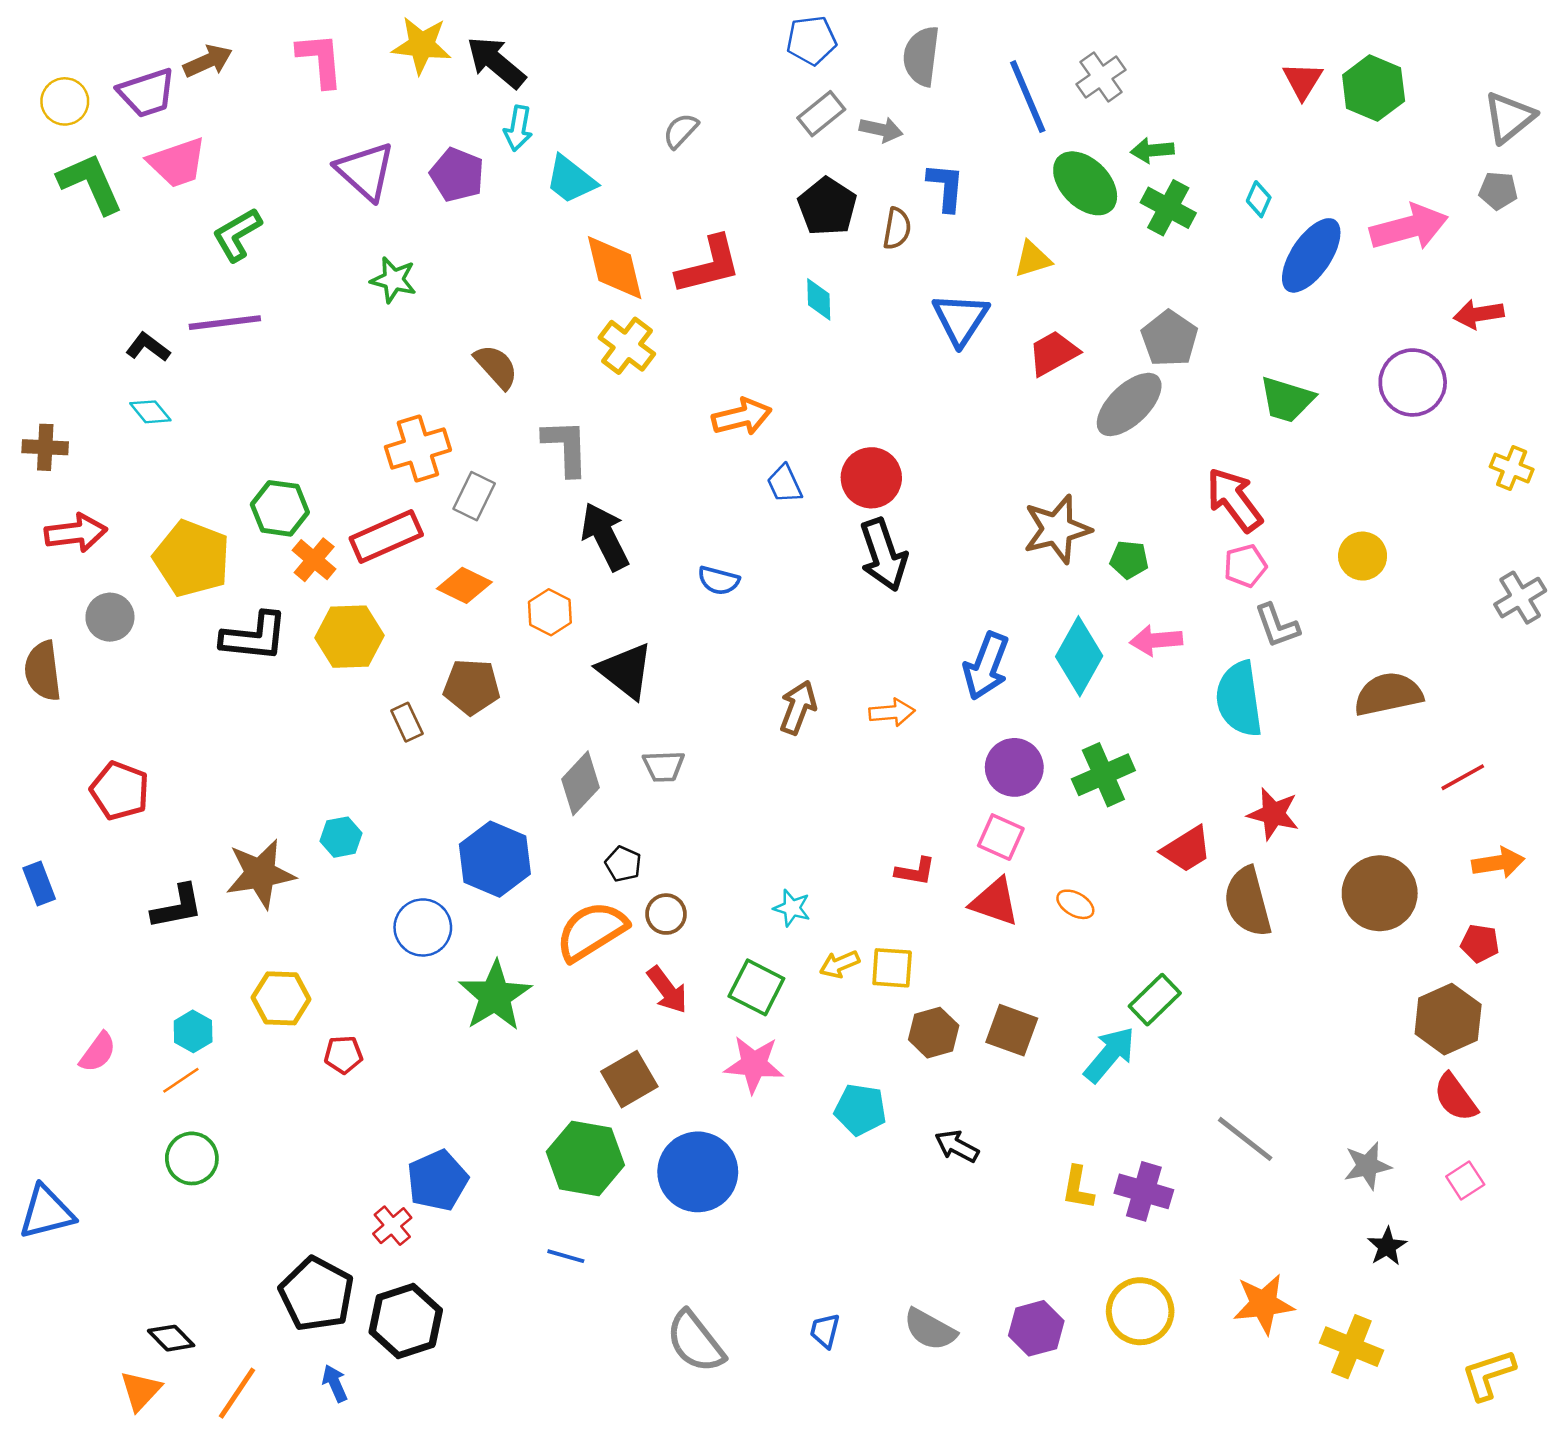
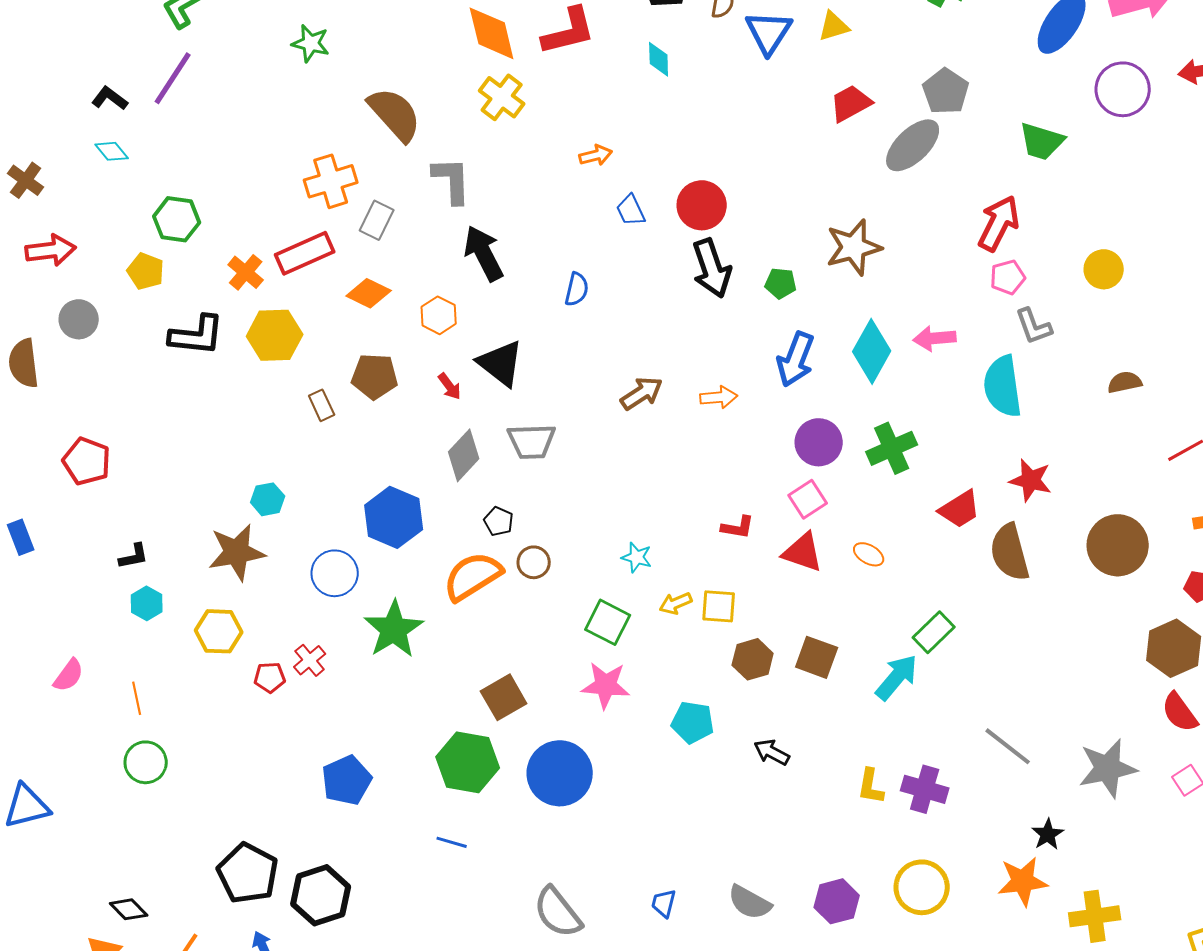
blue triangle: (960, 319) -> (769, 32), moved
purple line: (225, 323) -> (173, 78), turned -50
brown semicircle: (496, 367) -> (395, 114), size x1.5
purple circle: (1413, 382) -> (1123, 89), moved
orange arrow: (742, 417) -> (596, 155), size x0.7
brown cross: (45, 447) -> (26, 180), turned 33
red arrow: (1234, 500) -> (999, 223), turned 64
green hexagon: (280, 508) -> (177, 219), moved
yellow pentagon: (192, 558) -> (146, 271), size x0.6
green pentagon: (1129, 560) -> (781, 283), moved
blue semicircle: (719, 580) -> (577, 289), turned -92
brown semicircle: (1388, 694) -> (1125, 382), size x0.6
brown arrow: (798, 708) -> (642, 393), turned 36
gray trapezoid: (664, 766) -> (532, 441), size x1.4
pink square: (1001, 837) -> (808, 499), turned 33
brown star: (260, 874) -> (237, 552), moved
black L-shape: (177, 907) -> (134, 556), size x0.7
red arrow: (667, 990) -> (450, 386), moved, size x0.7
cyan hexagon: (193, 1031) -> (147, 603), moved
orange line: (181, 1080) -> (137, 698), turned -68
gray star: (1367, 1166) -> (1108, 768), size x1.5
red cross: (392, 1226) -> (310, 660), moved
black star: (1387, 1246) -> (1048, 834), moved
yellow cross: (1352, 1347) -> (1095, 916), turned -30

